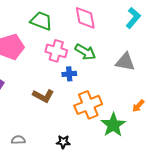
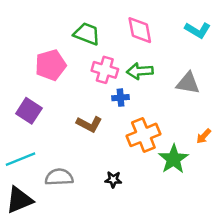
cyan L-shape: (133, 18) -> (198, 30), turned 80
green arrow: (85, 52) -> (140, 71), turned 145
gray semicircle: (18, 140) -> (59, 177), size x1.6

